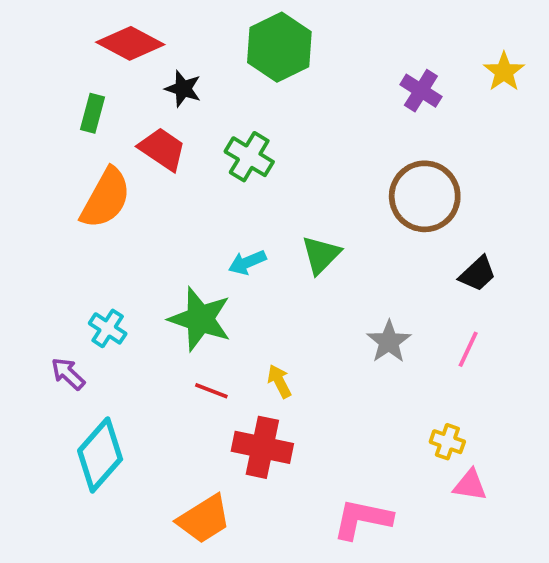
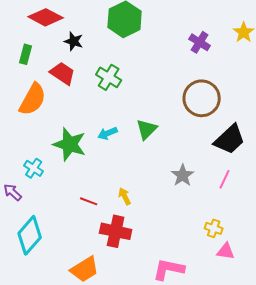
black trapezoid: (478, 274) -> (230, 139), size x1.6
green star: (200, 319) -> (70, 144), moved

